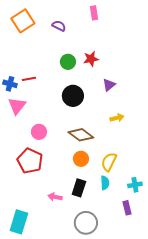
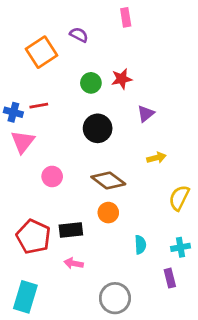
orange square: (23, 21) -> (41, 52), moved
red pentagon: (30, 161) -> (33, 237), moved
yellow semicircle: (109, 162) -> (179, 198), moved
black rectangle: (79, 188) -> (71, 230), moved, turned 66

